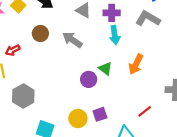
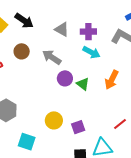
cyan arrow: (115, 35) -> (91, 52), turned -54
purple circle: (89, 79) -> (65, 78), moved
yellow circle: (78, 118) -> (54, 120), moved

